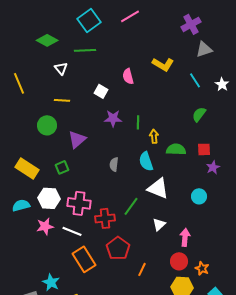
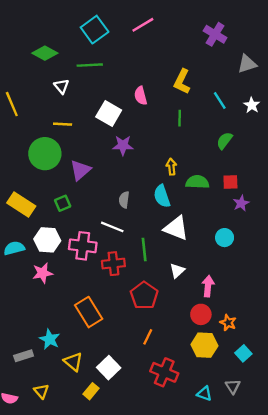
purple cross: (191, 24) -> (215, 34), turned -30
gray triangle: (204, 49) -> (247, 64), moved
yellow L-shape: (163, 64) -> (182, 82), turned 85
white square: (101, 91) -> (109, 113), size x1.5
green line: (138, 122) -> (180, 118), moved
green circle: (47, 125) -> (45, 154), size x1.4
green line: (131, 206) -> (144, 249), turned -42
white line: (72, 231) -> (112, 227), moved
red pentagon: (118, 248) -> (144, 295), moved
orange line: (142, 269) -> (148, 337), moved

